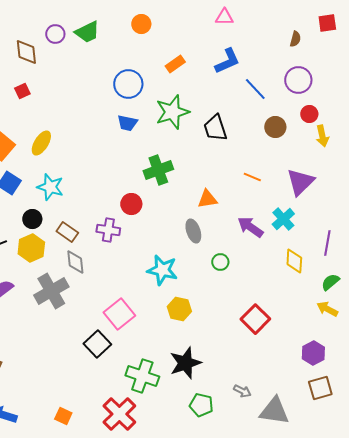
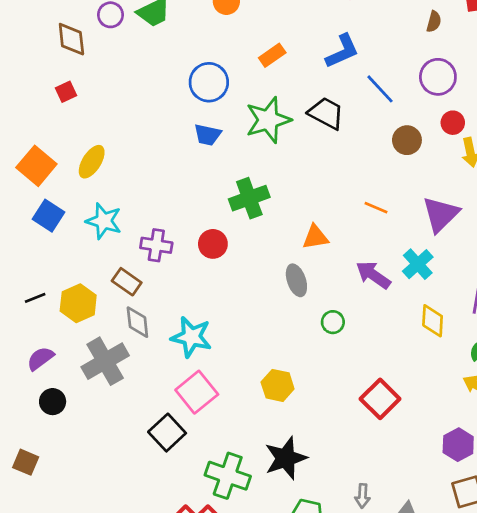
black trapezoid: (215, 128) -> (326, 113), moved, turned 136
black circle: (32, 219) -> (53, 402), moved
purple cross: (108, 230) -> (156, 245), moved
cyan star: (162, 270) -> (191, 337), moved
gray arrow: (242, 391) -> (362, 496), turned 66

